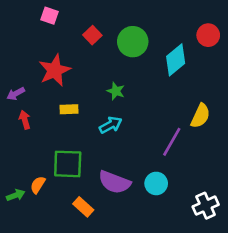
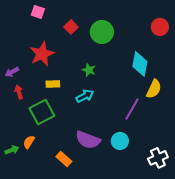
cyan diamond: (176, 60) -> (140, 64), moved, turned -40
green square: (68, 164) -> (42, 112), moved, turned -30

